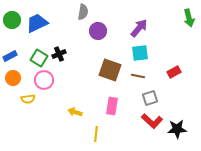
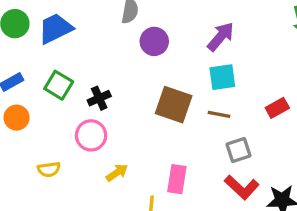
black cross: (59, 54) -> (99, 98), moved
pink circle: (44, 80) -> (91, 135), moved
yellow semicircle: (28, 99) -> (49, 169), moved
pink rectangle: (112, 106) -> (177, 179), moved
yellow arrow: (75, 112) -> (117, 173), turned 128

